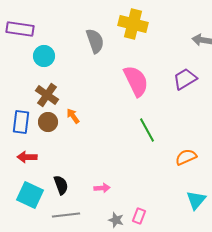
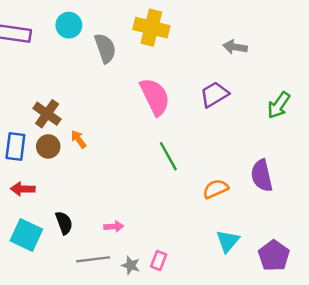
cyan circle: (44, 56) -> (69, 25), moved
gray line: (66, 215) -> (93, 259), moved

